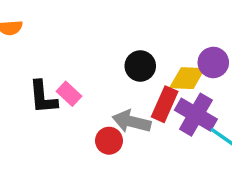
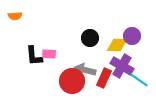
pink rectangle: (69, 94) -> (49, 54), turned -40
red rectangle: (165, 104) -> (104, 78), moved
red circle: (109, 141) -> (72, 81), size x1.6

